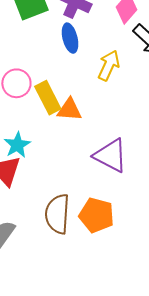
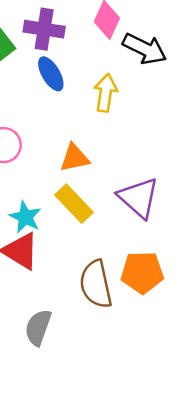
yellow rectangle: (48, 98) -> (74, 204), moved
purple triangle: (111, 156) -> (138, 198), turned 30

